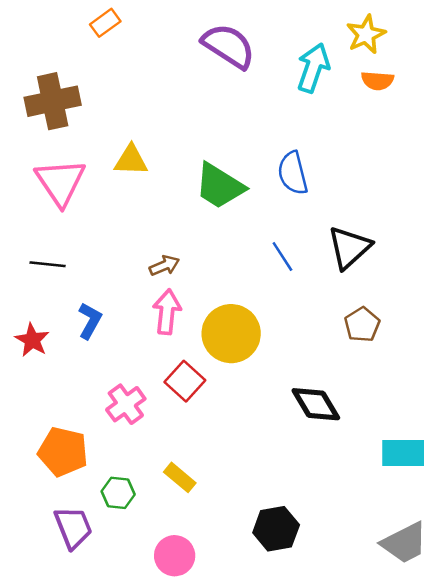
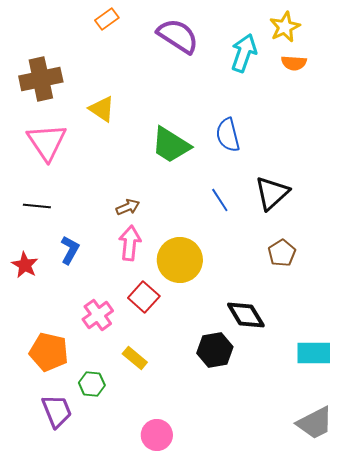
orange rectangle: (105, 23) -> (107, 19), moved
yellow triangle: (131, 160) -> (102, 109), moved, turned 32
yellow rectangle: (180, 477) -> (135, 358), moved
black hexagon: (276, 529) -> (215, 350), moved
pink circle: (175, 556) -> (157, 435), moved

